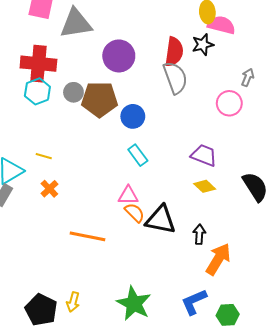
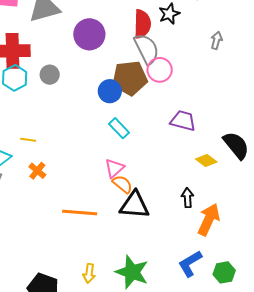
brown pentagon: (100, 99) -> (130, 78), moved
pink circle: (229, 103) -> (160, 70), moved
yellow diamond: (205, 186) -> (206, 161), moved
pink triangle: (128, 195) -> (114, 168), turned -35
black triangle: (161, 220) -> (135, 205), moved
yellow arrow: (73, 302) -> (89, 273), moved

